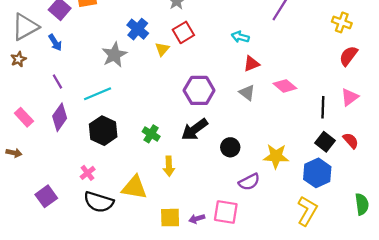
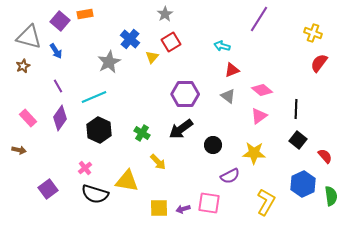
gray triangle: (25, 27) -> (29, 37), turned 44
pink triangle: (350, 97) -> (259, 116), moved
red semicircle: (351, 141) -> (325, 156), moved
yellow arrow: (169, 166) -> (158, 162), turned -42
blue hexagon: (317, 173) -> (303, 184), moved
yellow L-shape: (307, 211) -> (266, 202), moved

